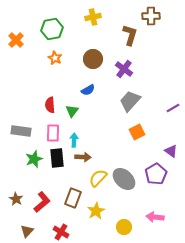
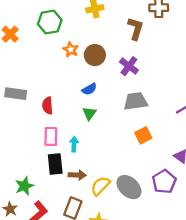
orange star: (55, 58) -> (71, 50), moved
gray trapezoid: (130, 101) -> (136, 101), turned 40
green triangle: (72, 111) -> (89, 113), moved
gray rectangle: (21, 131) -> (16, 94), moved
brown arrow: (83, 157) -> (77, 175), moved
green star: (34, 159) -> (24, 186), moved

